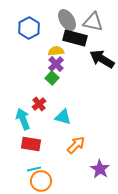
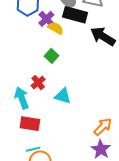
yellow semicircle: (56, 51) -> (56, 28), turned 35
purple cross: (56, 64) -> (46, 19), moved
orange arrow: (76, 145) -> (103, 127), moved

